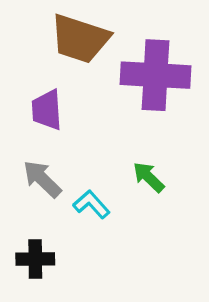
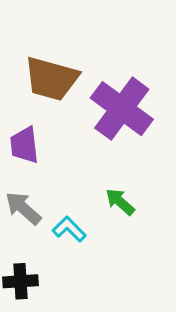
purple cross: (155, 75) -> (122, 109), turned 36

